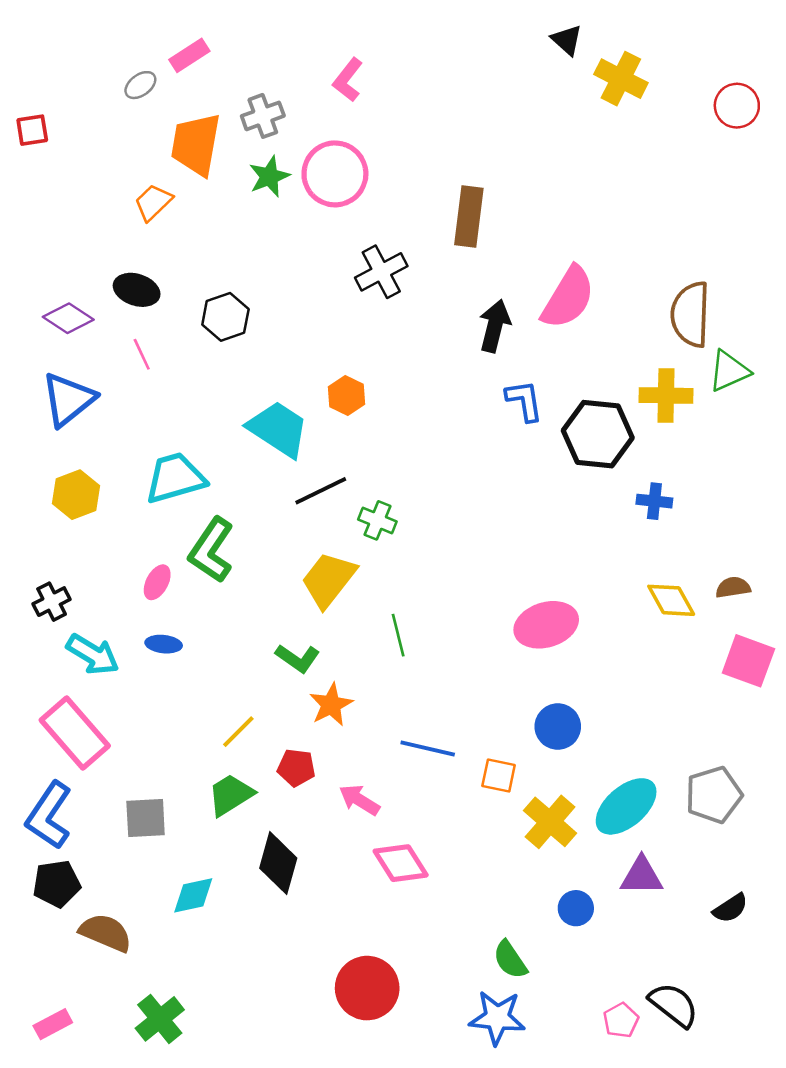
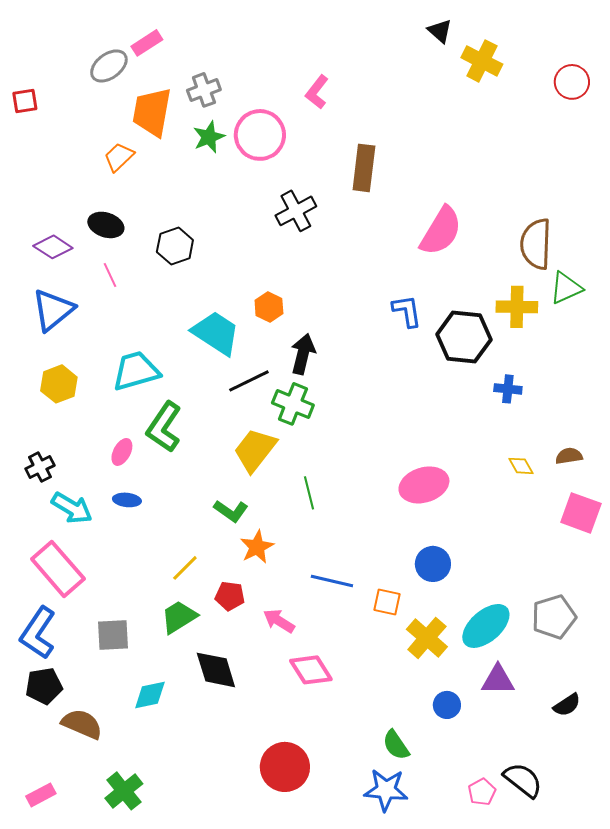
pink L-shape: (348, 80) -> (317, 92), moved
gray ellipse: (140, 85) -> (109, 66), size x1.5
black arrow: (495, 326) -> (303, 354), moved
green cross: (377, 520) -> (293, 404), size x1.4
yellow diamond: (671, 600) -> (521, 466), size x0.7
black diamond: (278, 863) -> (216, 670), turned -33

